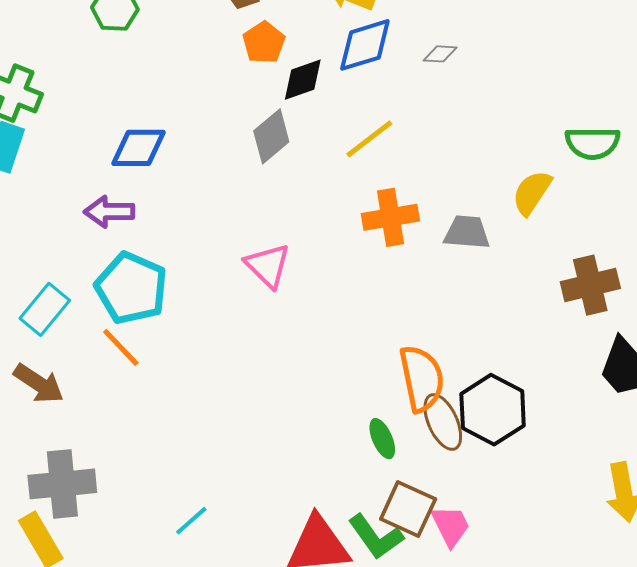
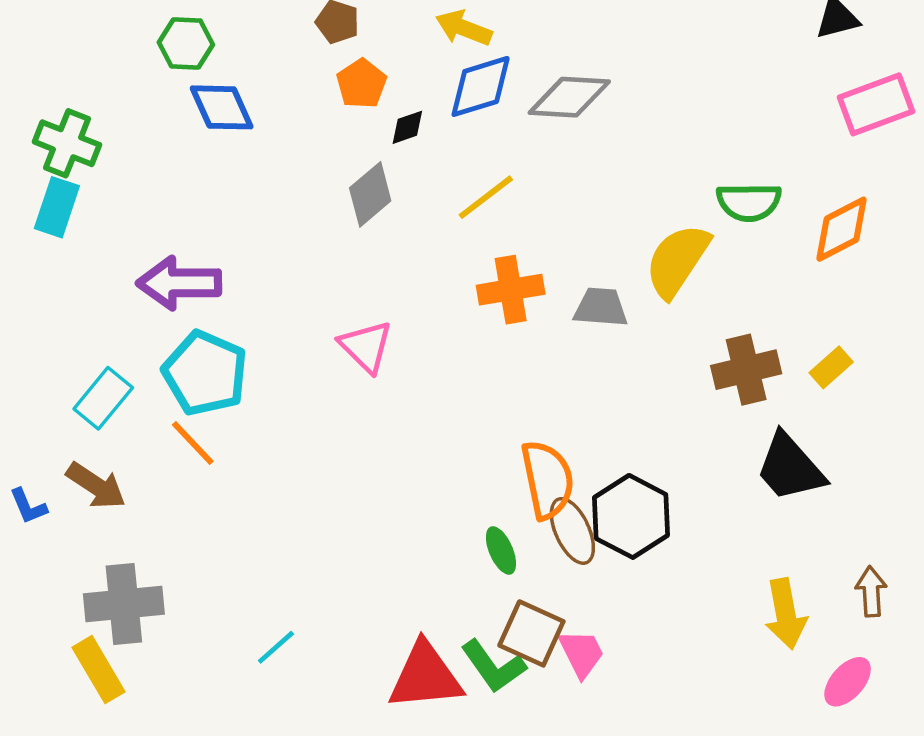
gray diamond: (440, 54) -> (569, 97), size x2.0
black diamond: (303, 80) -> (407, 127), size x0.7
blue diamond: (139, 148) -> (222, 107), moved, turned 66
yellow semicircle: (532, 193) -> (677, 261), size x1.4
purple arrow: (109, 212) -> (179, 283), size x1.4

